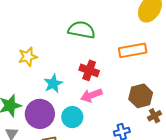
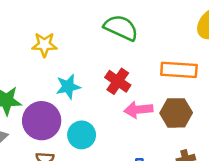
pink arrow: (91, 95) -> (138, 110), moved
brown hexagon: (141, 96) -> (176, 113), moved

